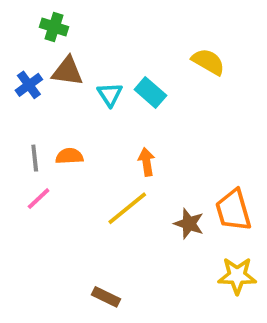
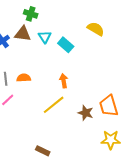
green cross: (54, 27) -> (31, 14), moved
cyan triangle: (110, 94) -> (45, 37), moved

